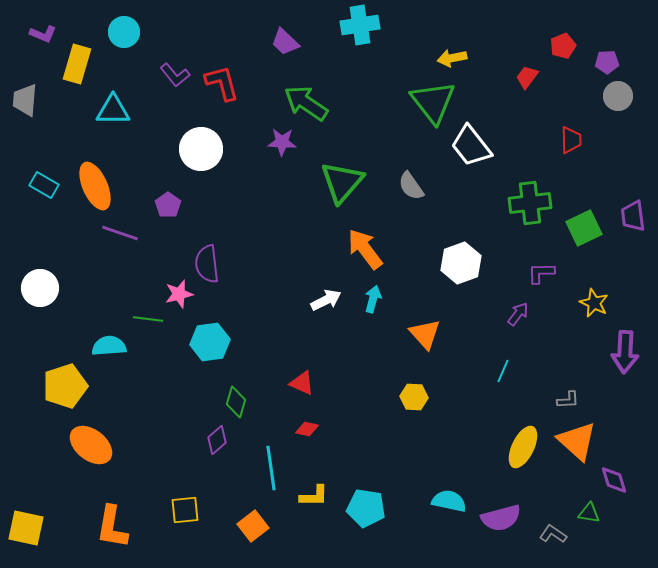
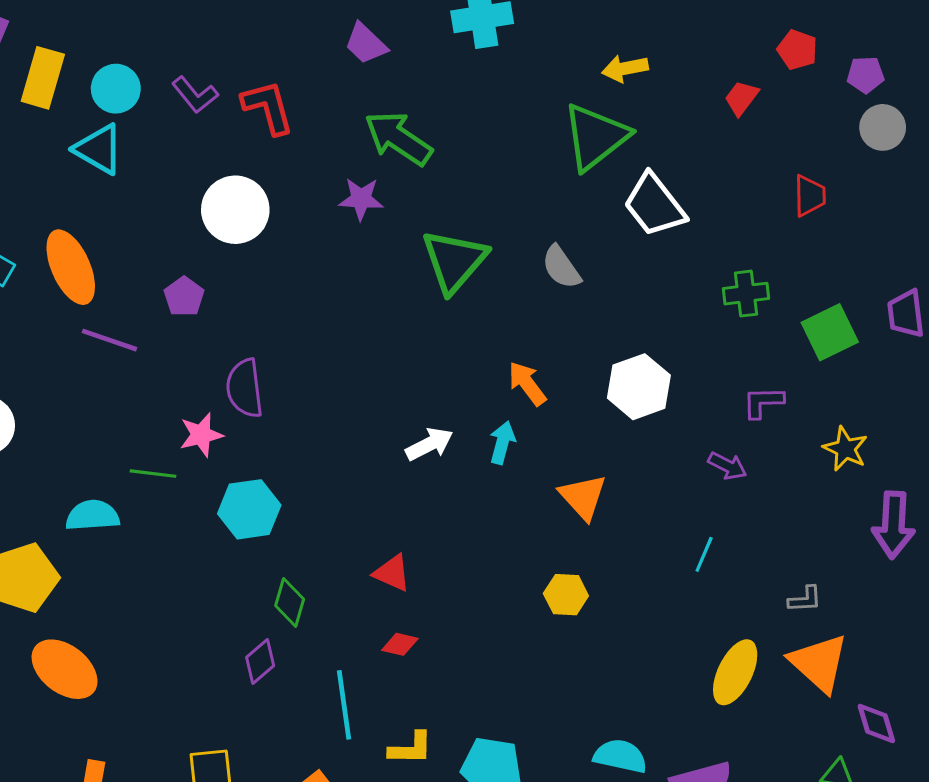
cyan circle: (124, 32) -> (116, 89), moved
red pentagon: (563, 46) -> (797, 50), turned -30
green triangle: (433, 102) -> (595, 137), turned 30
cyan triangle: (113, 110) -> (99, 149), turned 30
green cross: (530, 203) -> (746, 294), size x0.7
orange arrow: (365, 249) -> (527, 384), moved, size x0.7
purple arrow: (518, 314) -> (727, 466), turned 80

